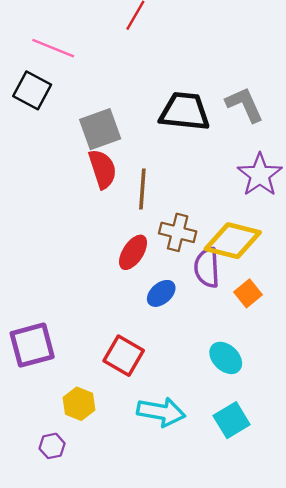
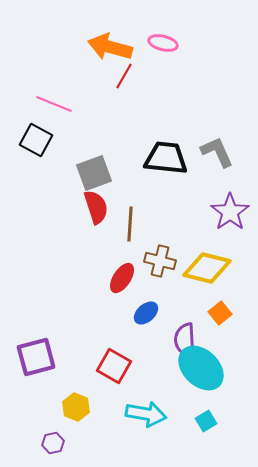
purple semicircle: (207, 268) -> (185, 340), moved
cyan ellipse: (226, 358) -> (201, 368), size x1.6
cyan square: (232, 420) -> (206, 421), size x0.7

